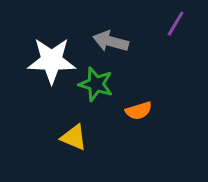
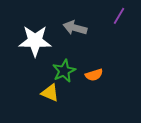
green star: (96, 84) -> (64, 71), moved, turned 30

